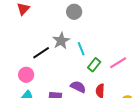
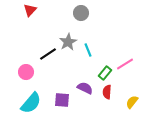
green rectangle: (94, 65) -> (105, 73), moved
pink circle: (26, 75) -> (26, 72), moved

